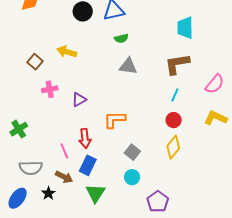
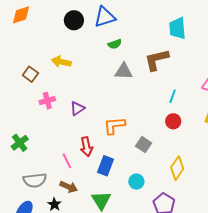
brown L-shape: (177, 64) -> (157, 60), moved
yellow diamond: (173, 147) -> (177, 168), moved
gray square: (132, 152) -> (144, 145), moved
blue rectangle: (88, 165) -> (106, 166), moved

